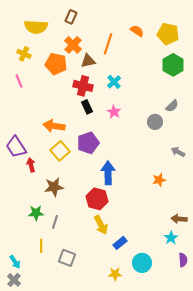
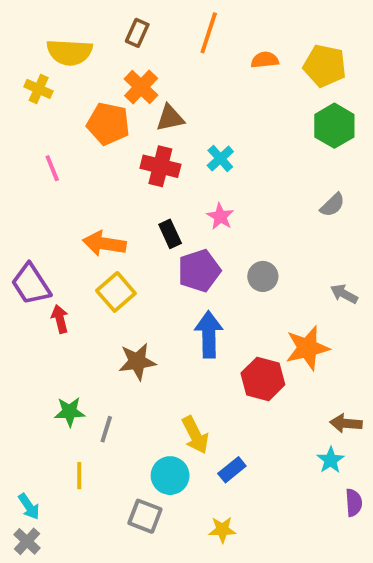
orange semicircle: (137, 31) -> (265, 60), turned -40
orange line: (108, 44) -> (209, 33), moved
yellow cross: (24, 54) -> (39, 89), moved
pink line: (19, 81) -> (52, 168), moved
black rectangle: (87, 107) -> (170, 234), moved
gray circle: (155, 122) -> (263, 276), moved
purple pentagon: (88, 143) -> (199, 271), moved
orange star: (159, 180) -> (307, 348), size x1.6
brown star: (54, 187) -> (137, 362), moved
red hexagon: (97, 199) -> (263, 379), moved
gray square: (67, 258) -> (145, 516), moved
cyan circle: (142, 263) -> (170, 476), moved

